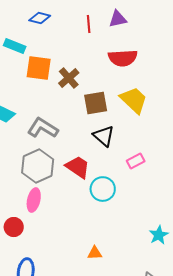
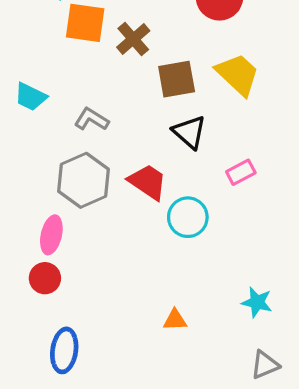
gray L-shape: (43, 128) -> (92, 119), size x0.7
pink ellipse: (34, 200) -> (51, 235), moved
cyan star: (159, 235) -> (257, 302), moved, turned -30

